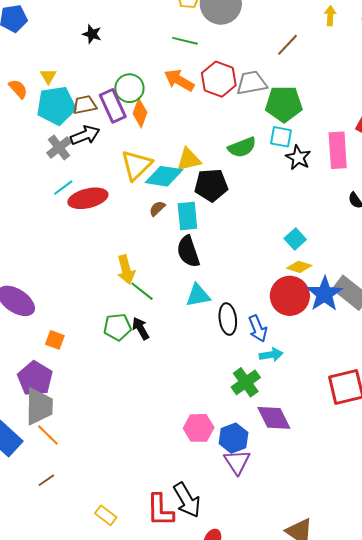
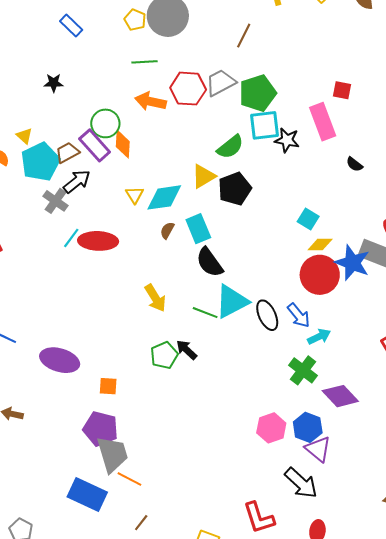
cyan square: (281, 137) -> (264, 125), size x1.4
yellow triangle: (189, 160) -> (203, 176), moved
yellow triangle: (136, 165) -> (135, 195), size x0.6
black pentagon: (211, 185) -> (235, 189), moved
red ellipse: (88, 198) -> (98, 241), turned 33
green line: (142, 291) -> (205, 313), moved
cyan triangle: (198, 295) -> (232, 301), size x1.4
black arrow: (187, 500) -> (301, 483), moved

